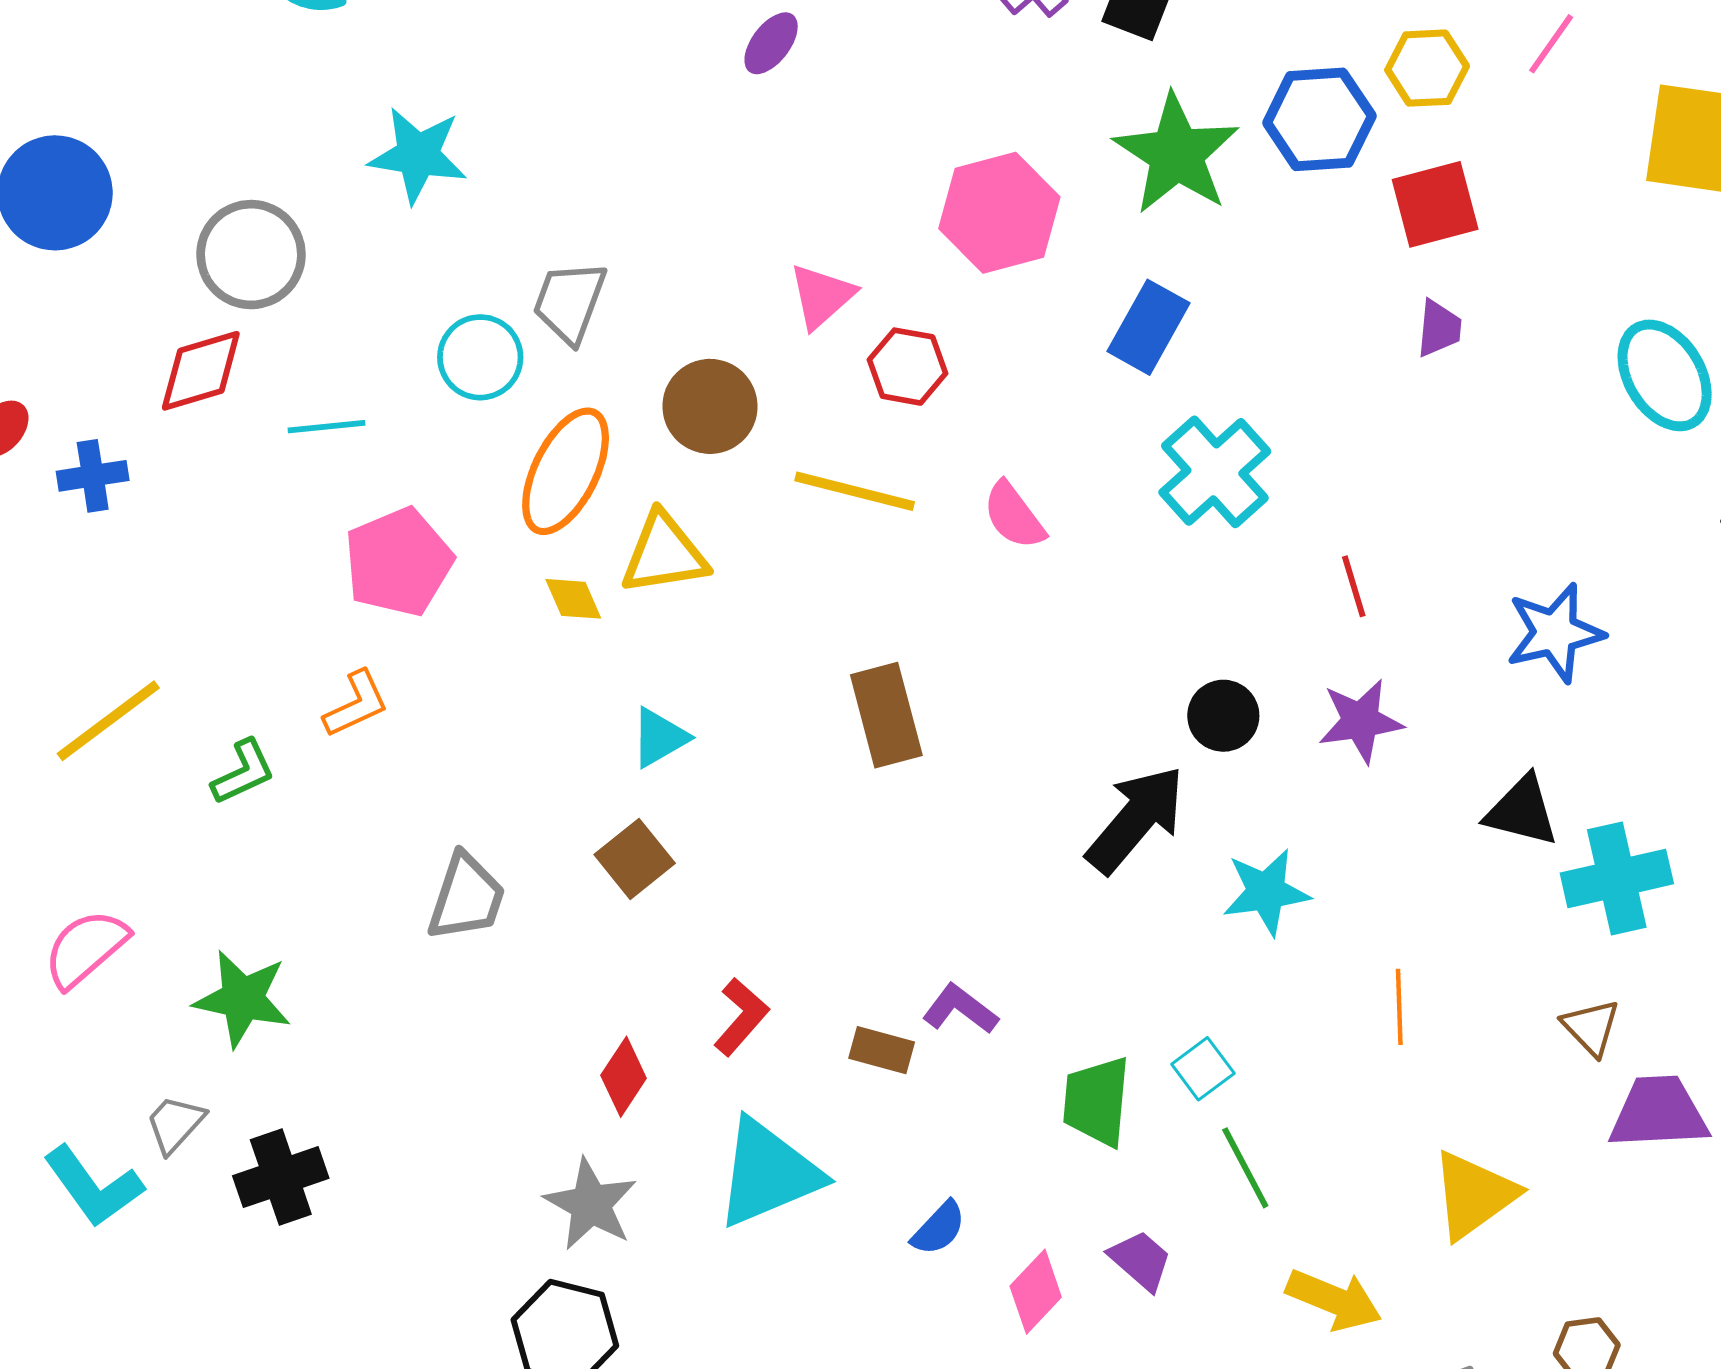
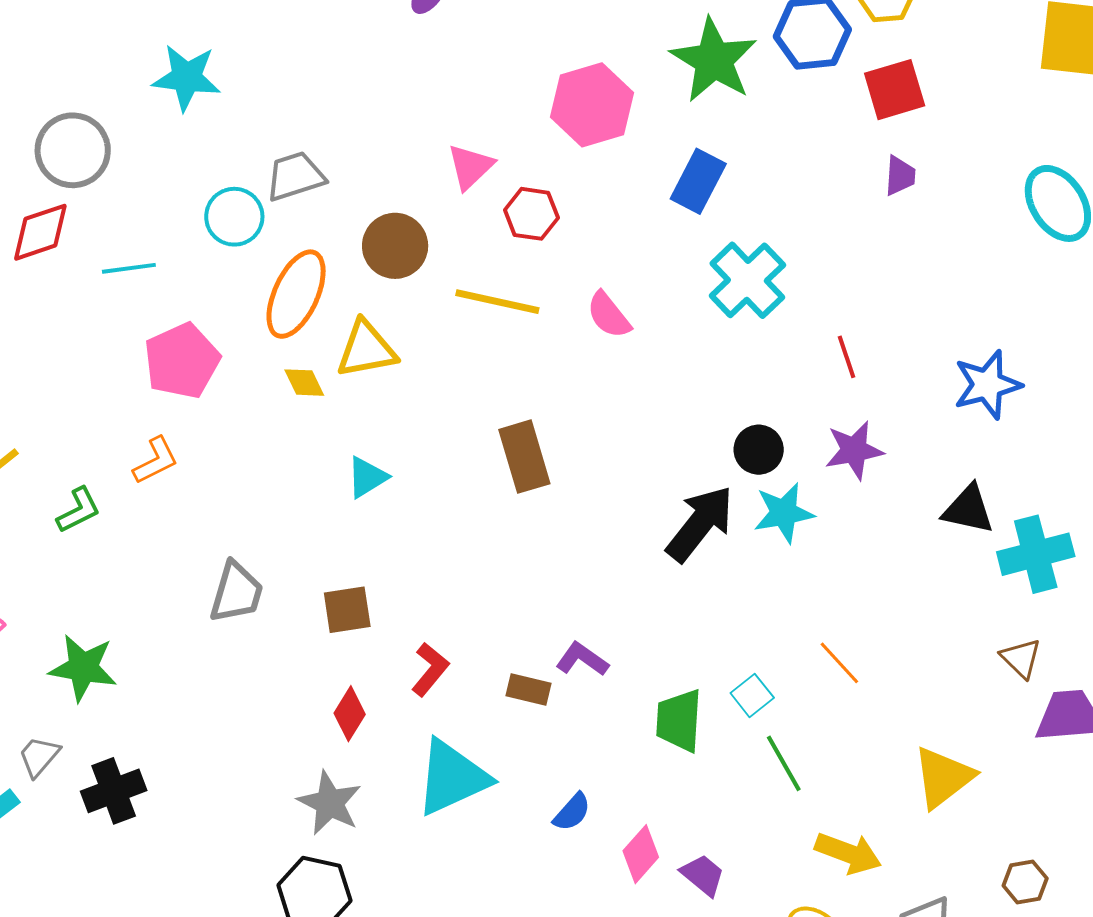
gray trapezoid: (570, 302) -> (295, 176), turned 54
brown square: (635, 859) -> (347, 610), moved, turned 32
cyan star: (1266, 892) -> (784, 513), moved
orange line: (1399, 1007) -> (839, 663), moved, turned -39
purple trapezoid: (1140, 1260) -> (703, 875), moved

